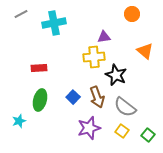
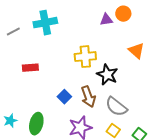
gray line: (21, 14) -> (13, 32), moved
purple triangle: (104, 37) -> (106, 20), moved
green ellipse: (40, 100) -> (36, 124), moved

